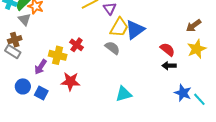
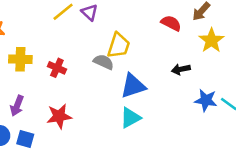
yellow trapezoid: (119, 27) -> (119, 46), moved
blue triangle: (135, 30) -> (133, 86), moved, turned 30
red semicircle: (167, 49) -> (171, 23), moved
yellow cross: (58, 55) -> (20, 59), moved

